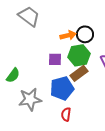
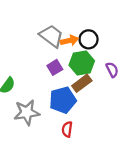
gray trapezoid: (29, 16) -> (51, 36), moved
purple square: (55, 59) -> (55, 67), turned -32

